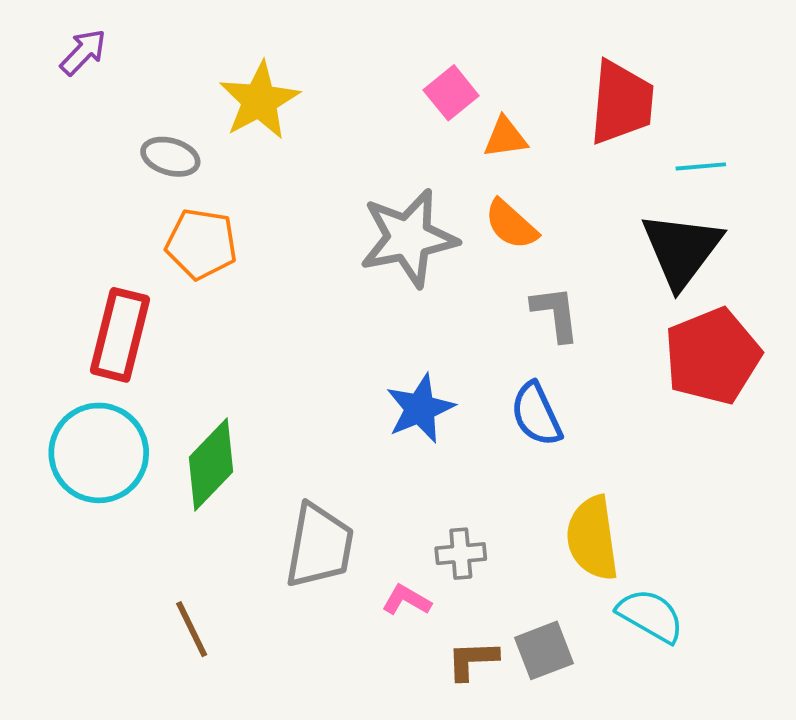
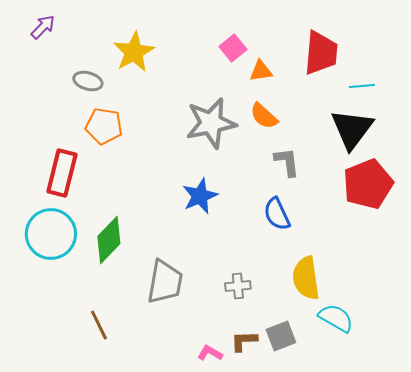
blue star: (420, 408) -> (200, 196), moved
pink L-shape: (407, 600) -> (210, 353), moved

